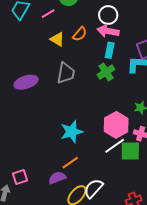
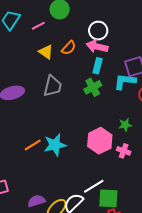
white line: (115, 146) -> (94, 186), moved
green square: (130, 151) -> (108, 198), moved
orange line: (70, 163) -> (33, 145), moved
purple semicircle: (57, 178) -> (36, 201), moved

